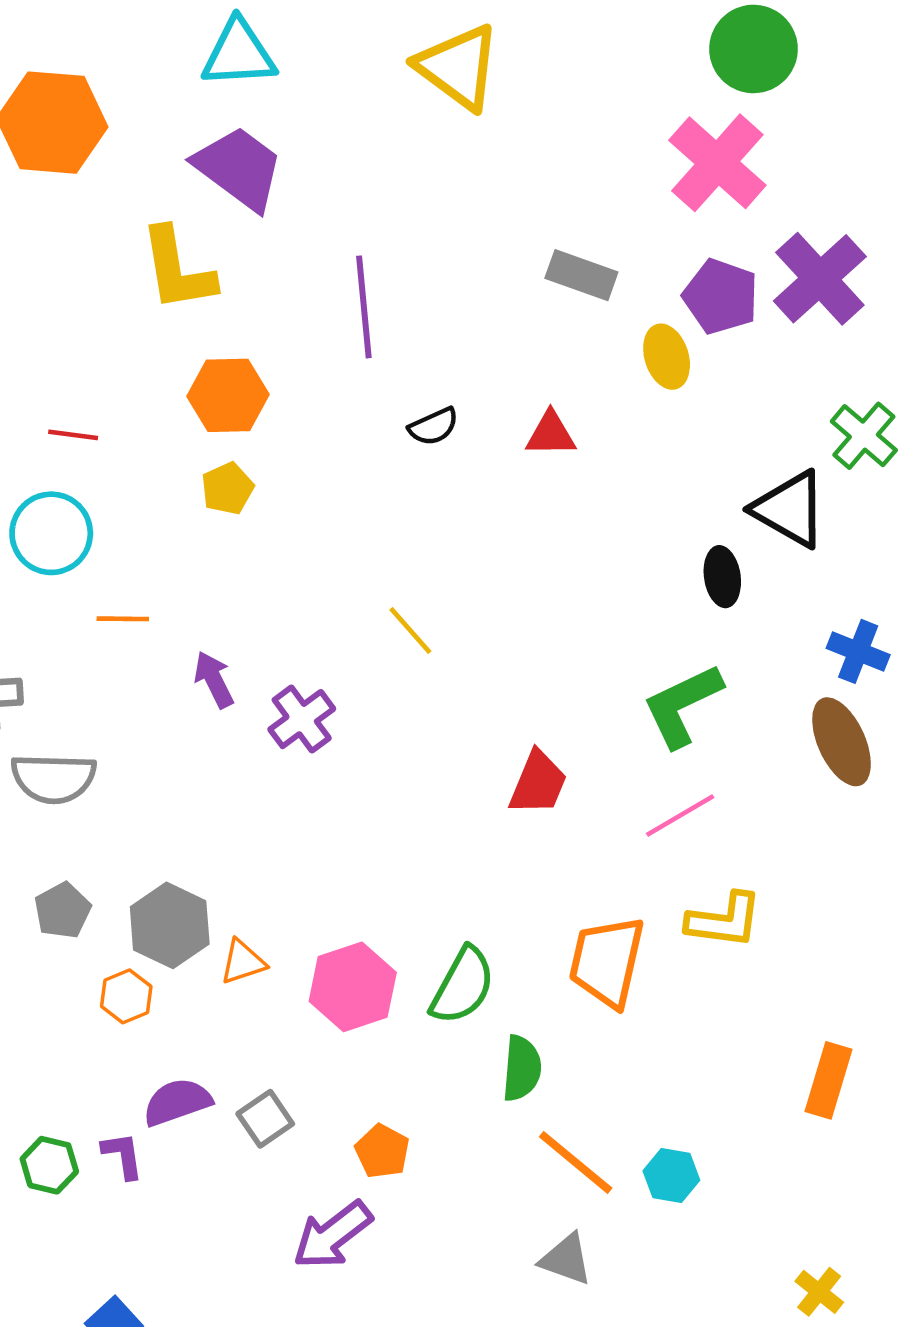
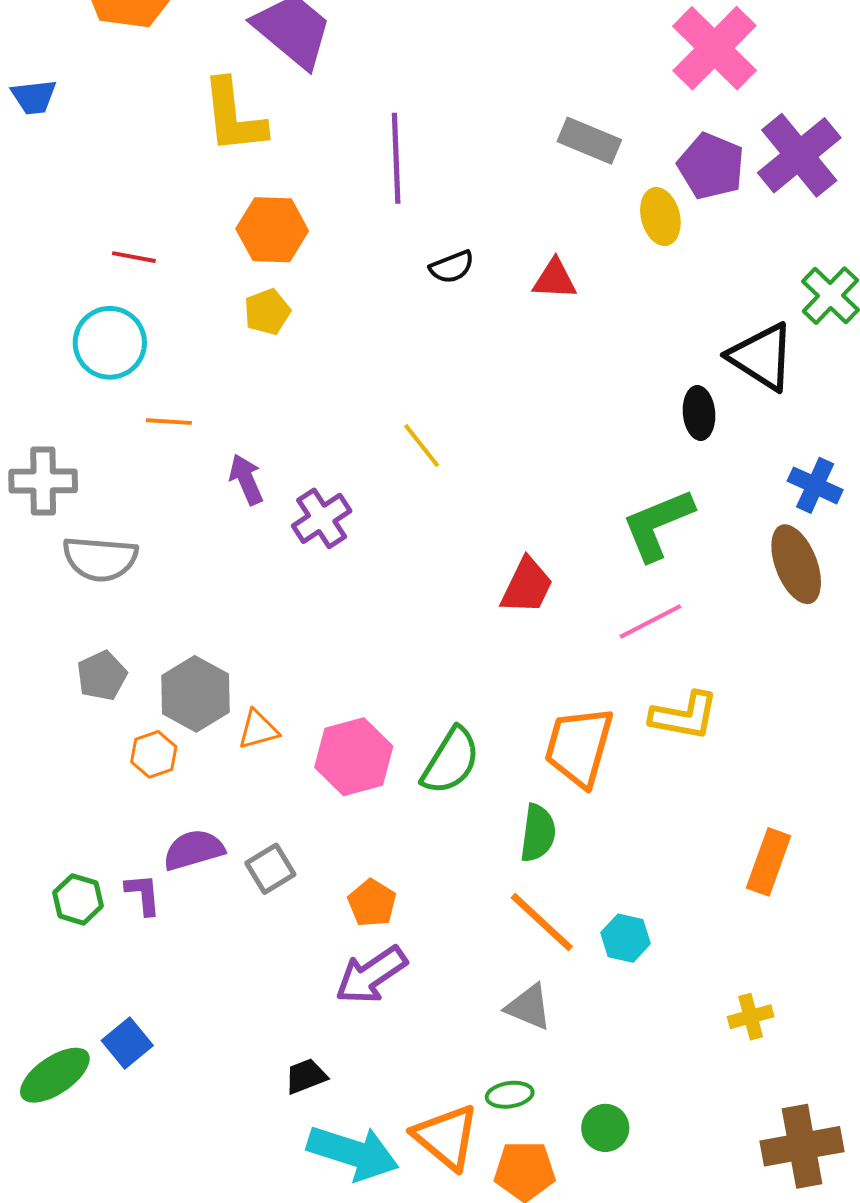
green semicircle: (522, 1068) -> (538, 833), moved
purple arrow: (332, 1235) -> (371, 975), moved
yellow cross: (819, 1292) -> (751, 1017), moved, turned 33

